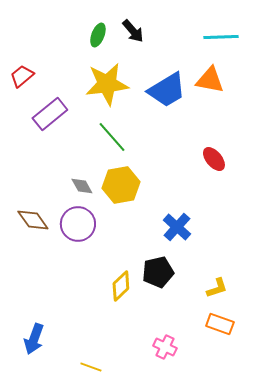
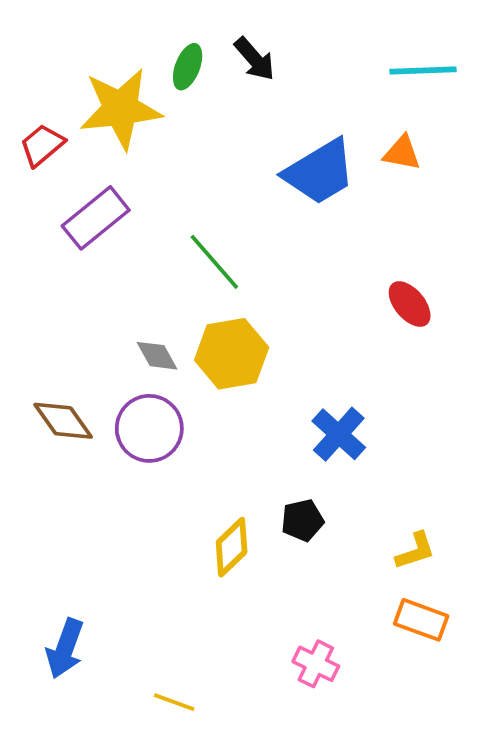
orange triangle: (210, 80) -> (402, 153), size x0.7
yellow star: (107, 84) -> (121, 109), moved
black pentagon: (158, 272) -> (302, 520), size x0.7

